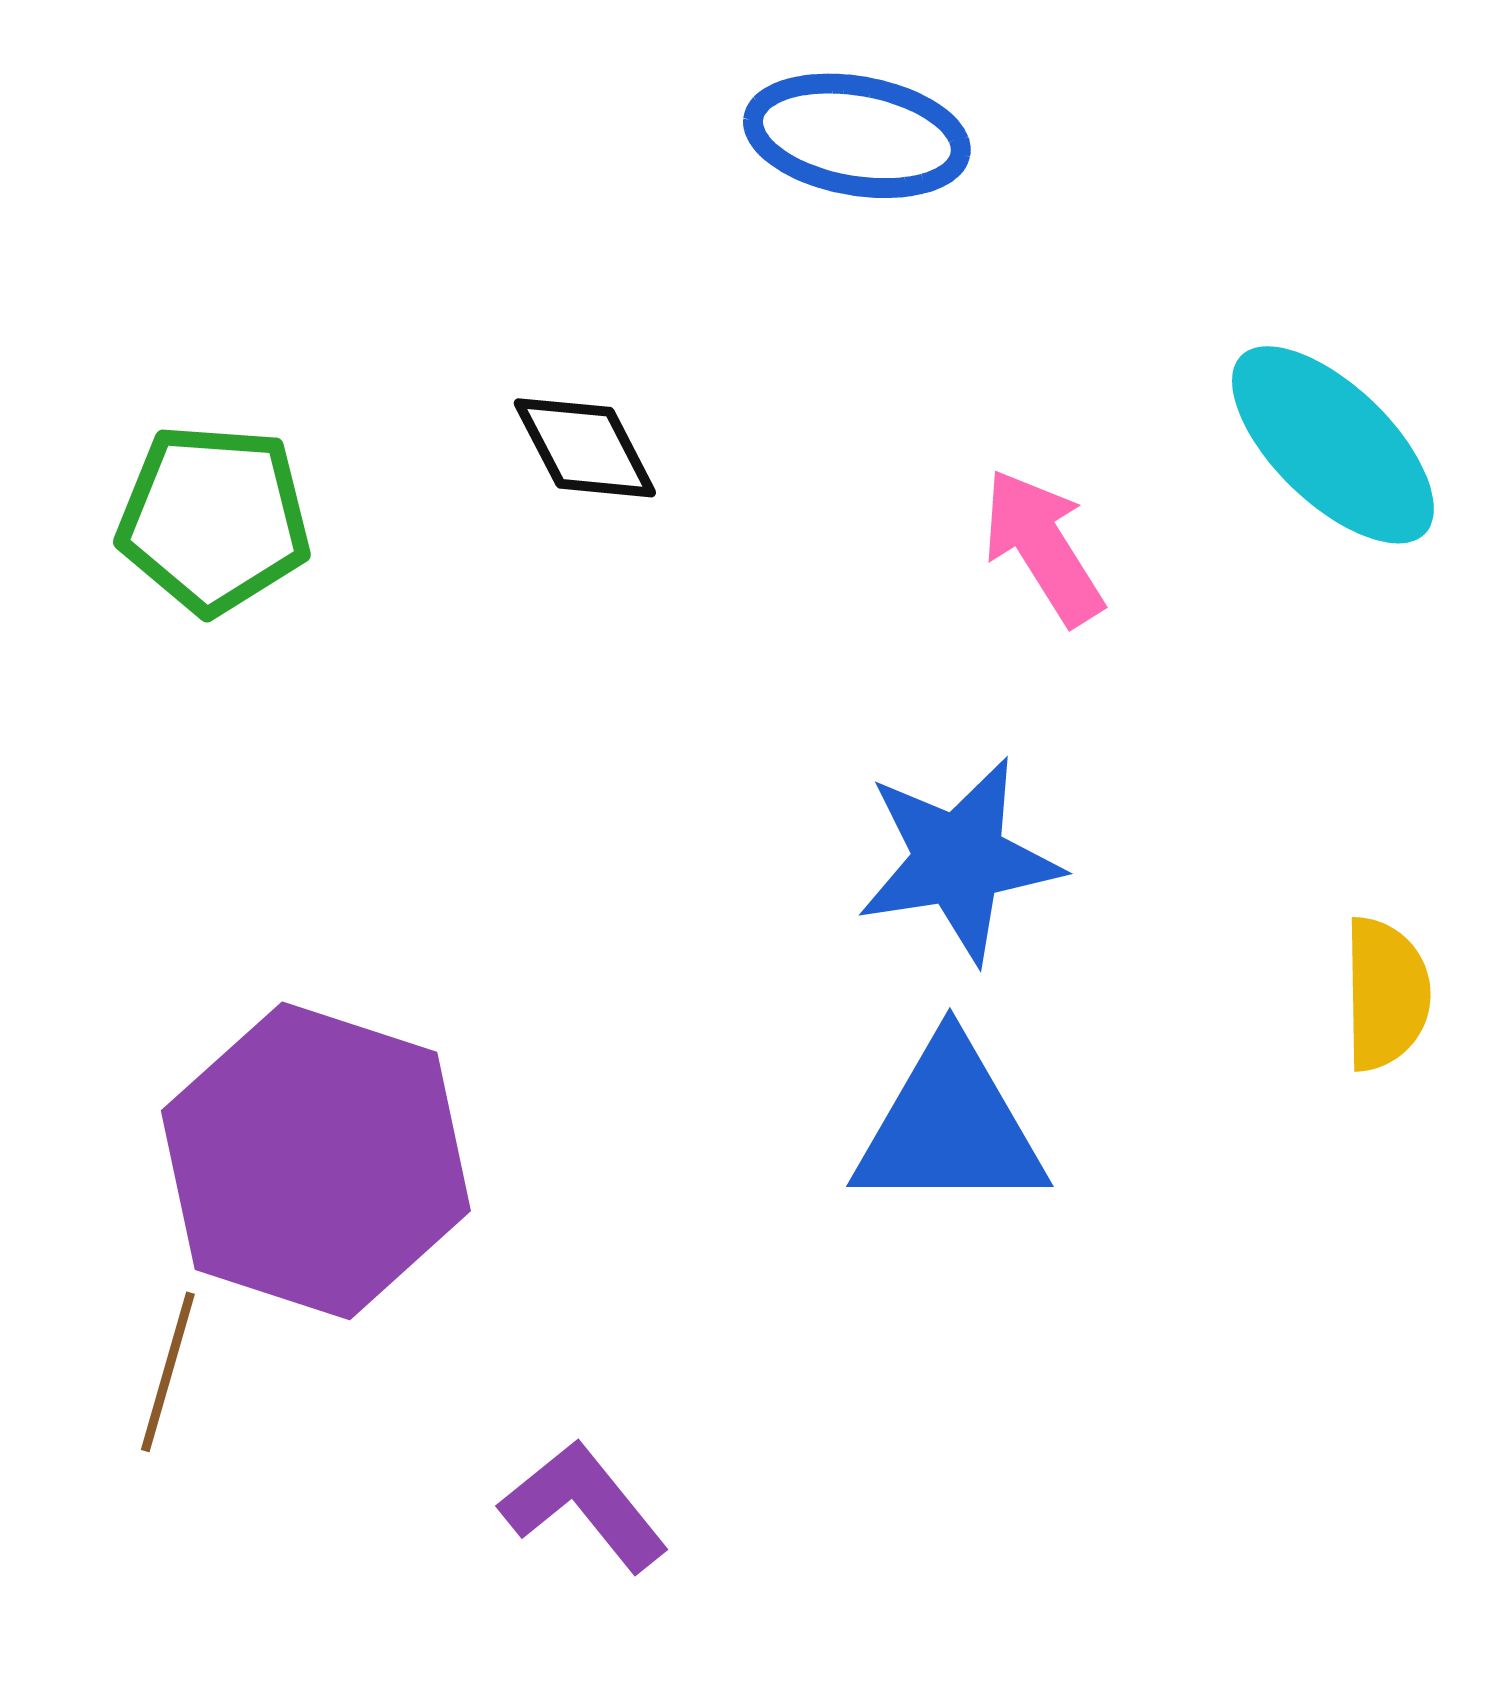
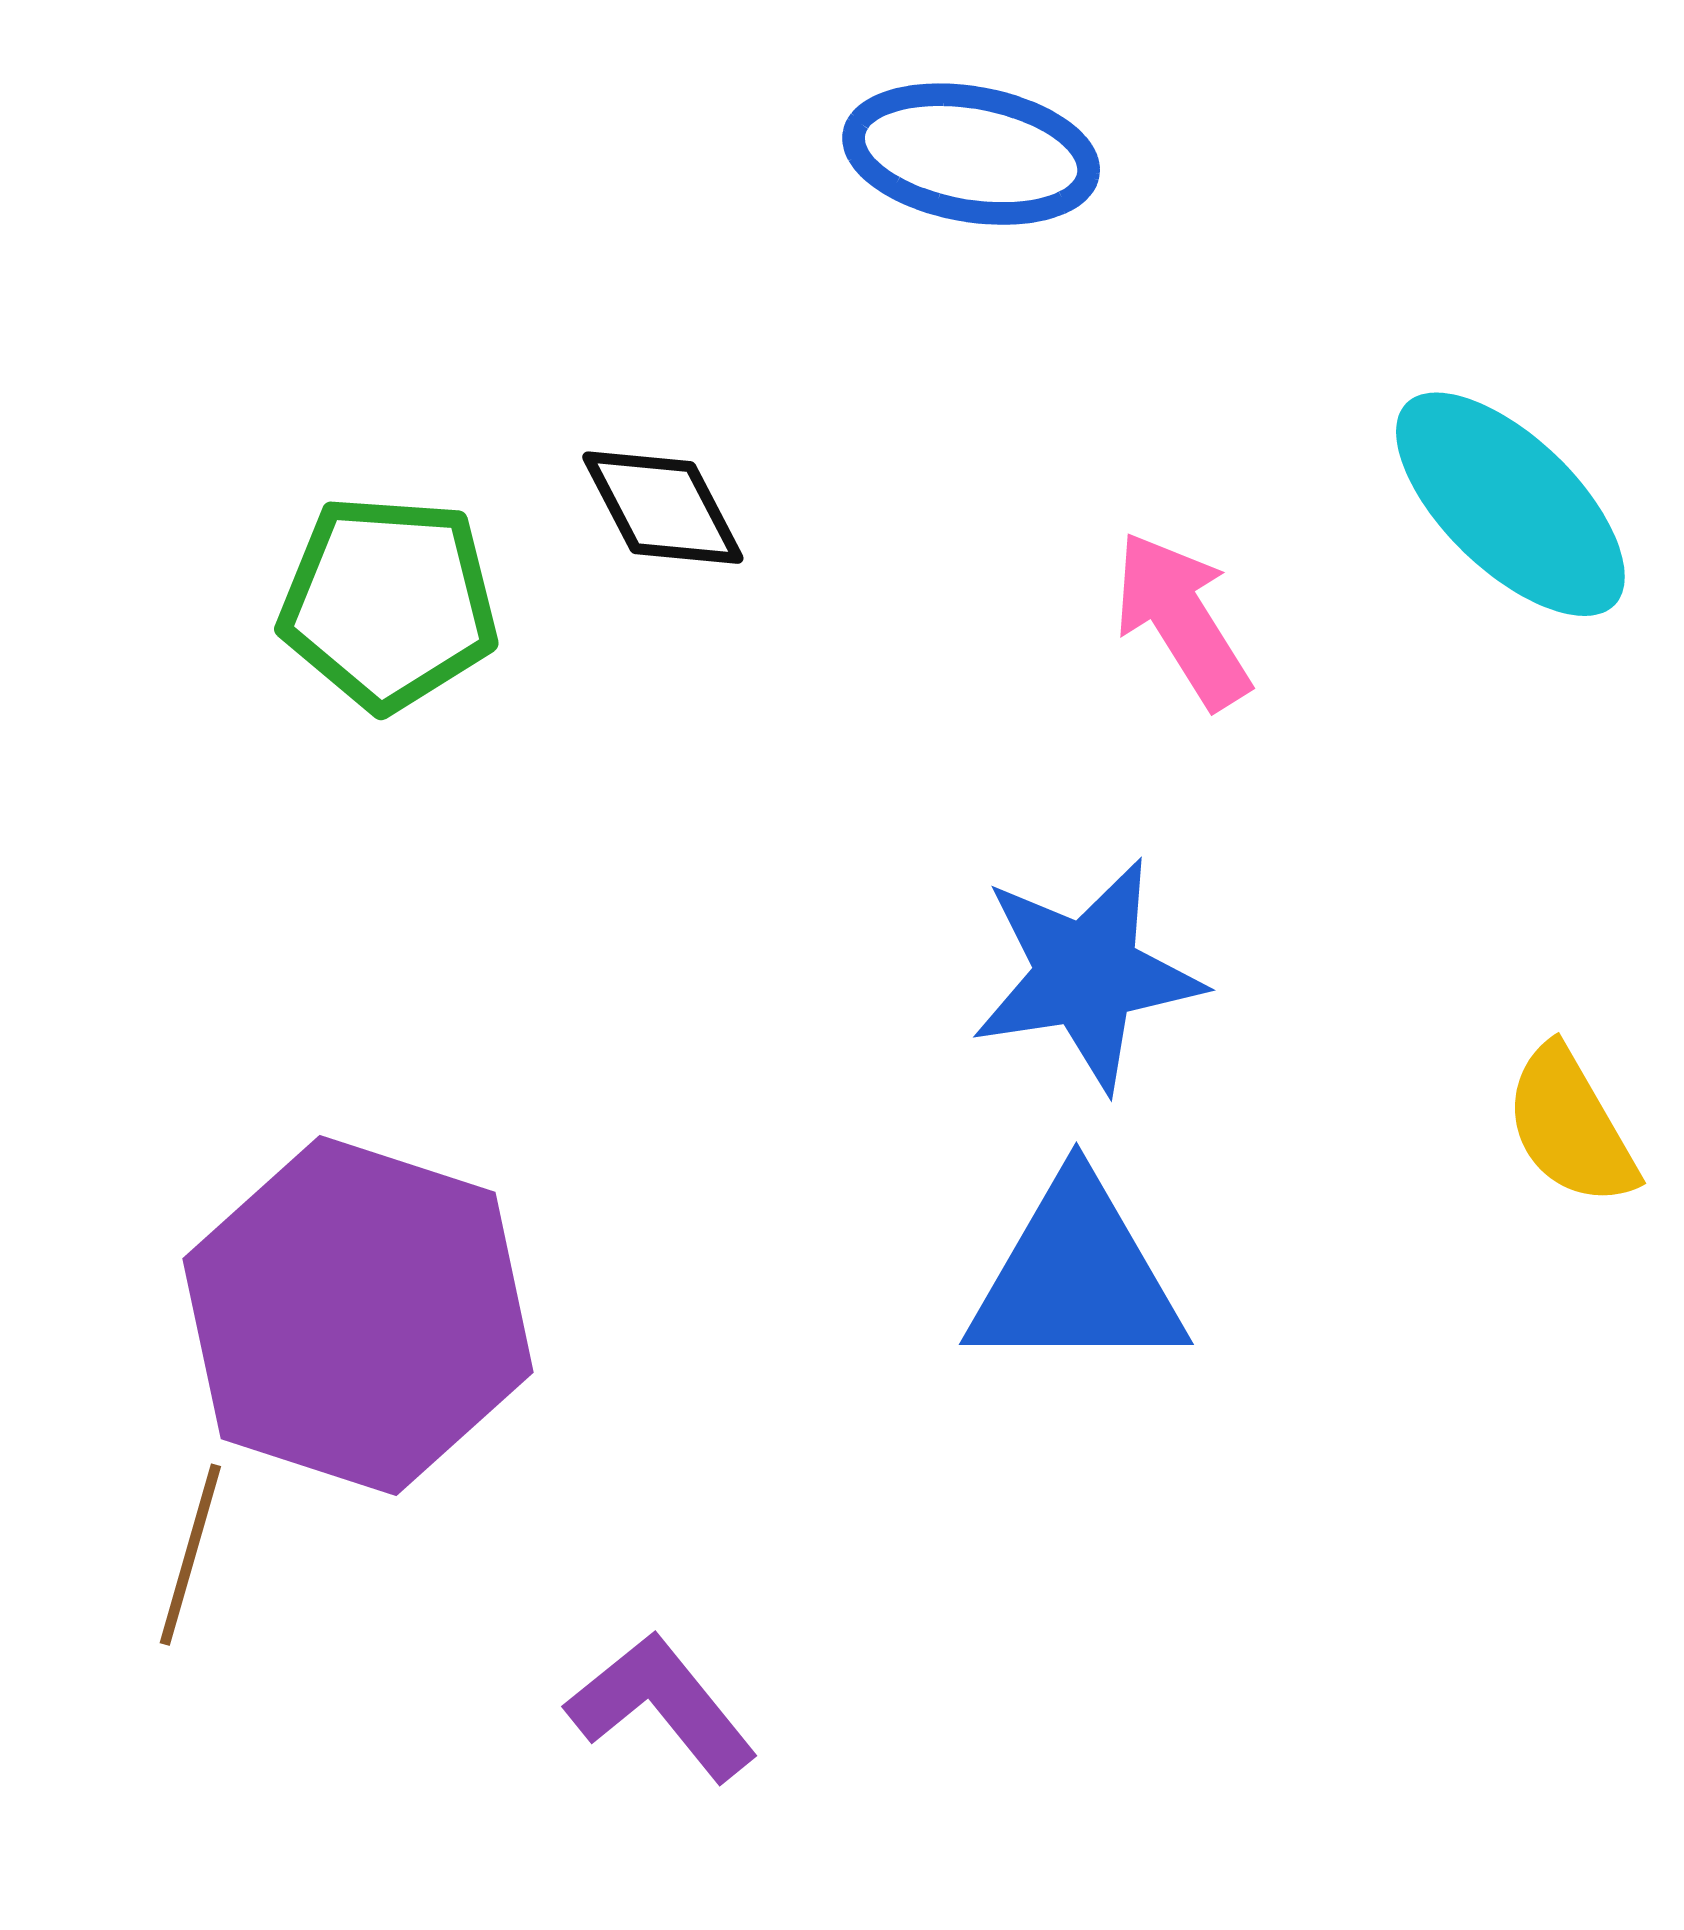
green pentagon: (214, 519) -> (389, 603), moved
yellow semicircle: (1386, 994) -> (1570, 1126), turned 151

